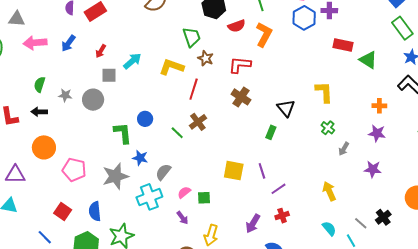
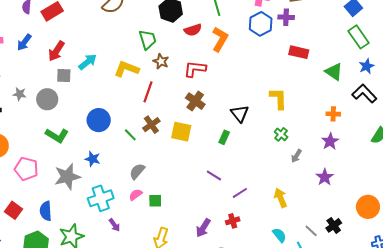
red arrow: (101, 51) -> (56, 51), size x1.5
green triangle: (368, 60) -> (334, 72), moved
blue circle: (145, 119) -> (99, 120), size x1.5
green L-shape: (123, 133) -> (57, 135), moved, turned 125
purple star: (377, 133) -> (330, 141), turned 30
purple star: (373, 169) -> (325, 177), turned 30
yellow square: (234, 171) -> (181, 132), moved
purple line: (262, 171) -> (214, 176), turned -42
gray semicircle: (163, 172) -> (137, 171), moved
purple line: (278, 189) -> (240, 193), moved
purple arrow: (182, 218) -> (115, 225), moved

